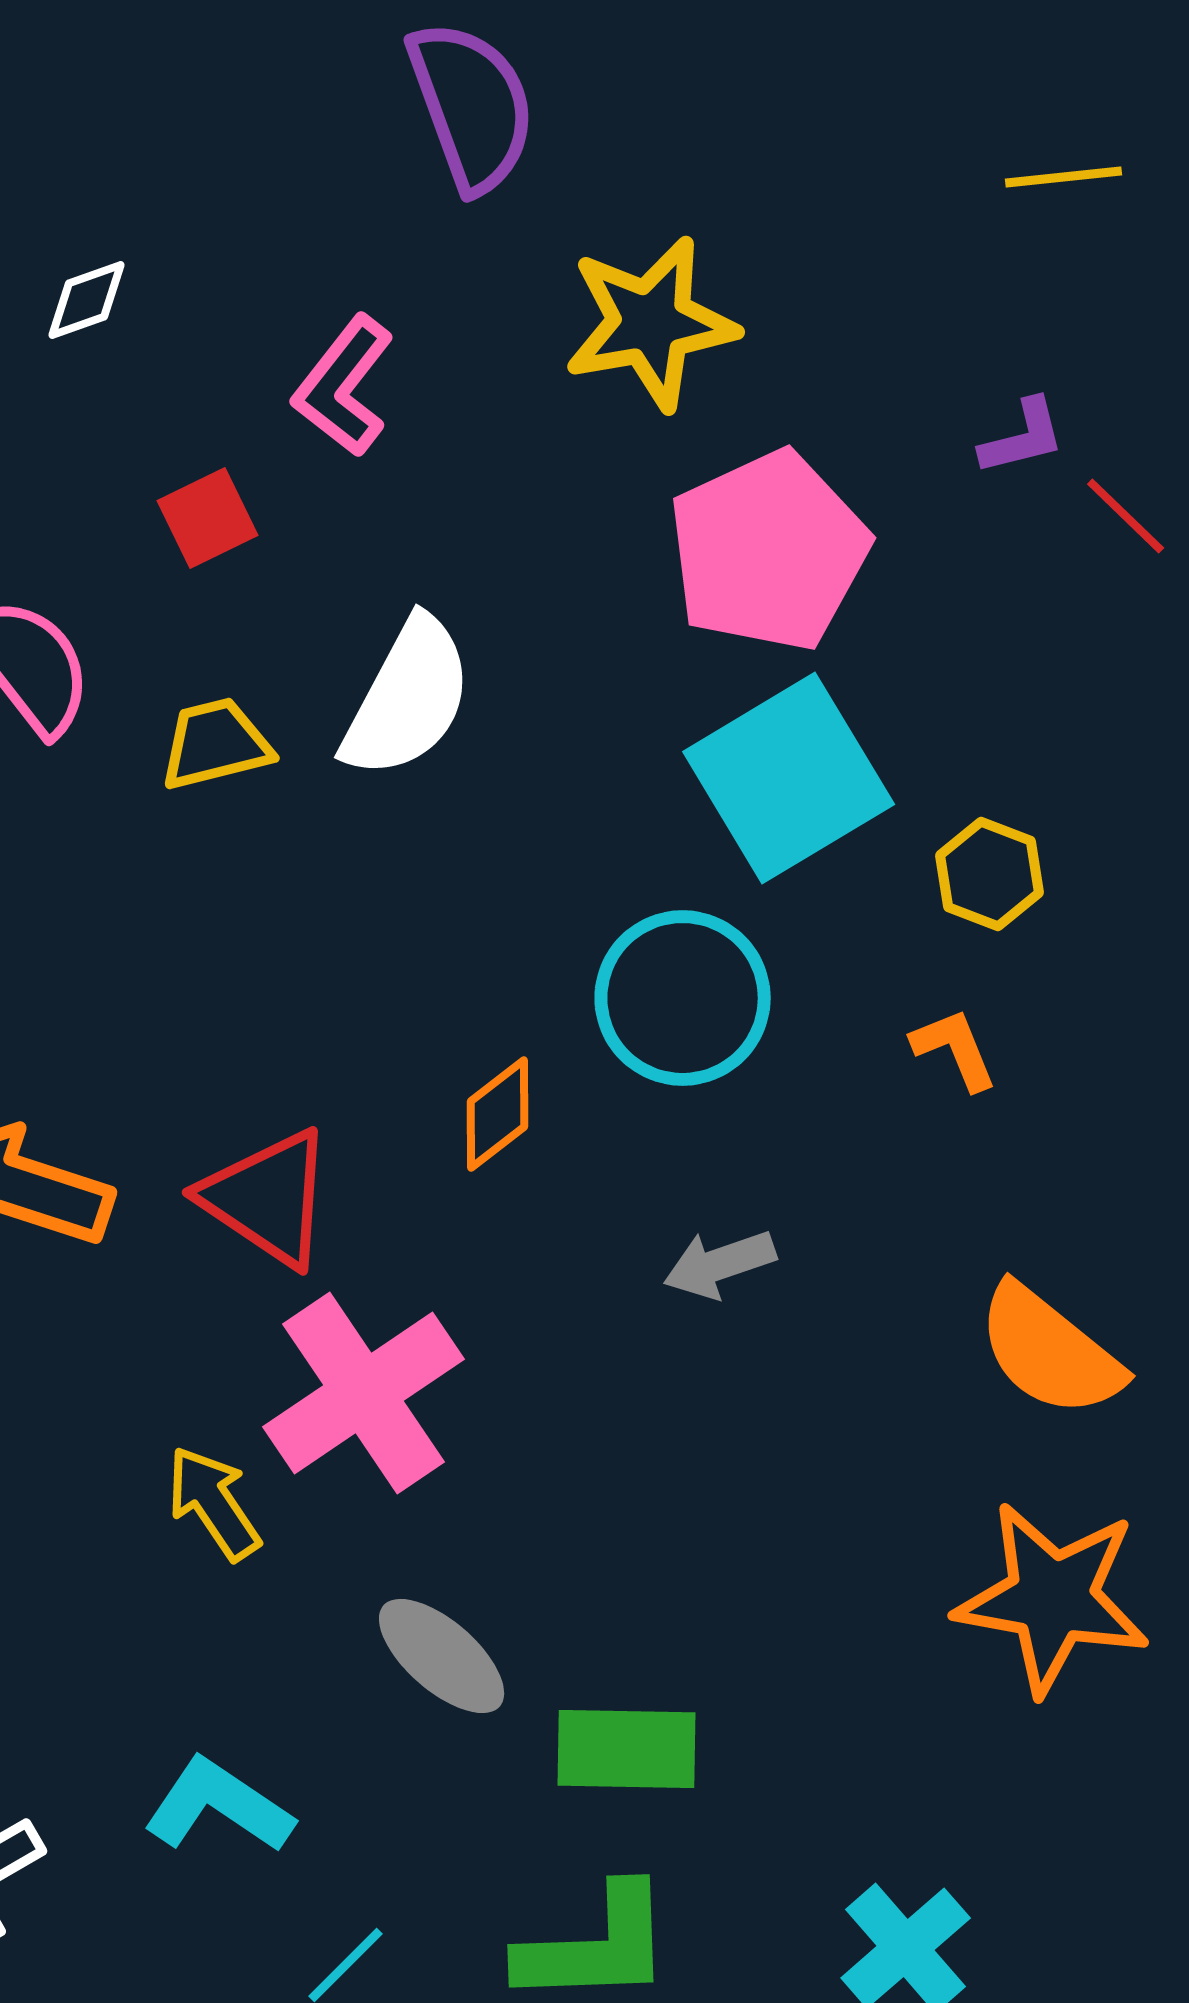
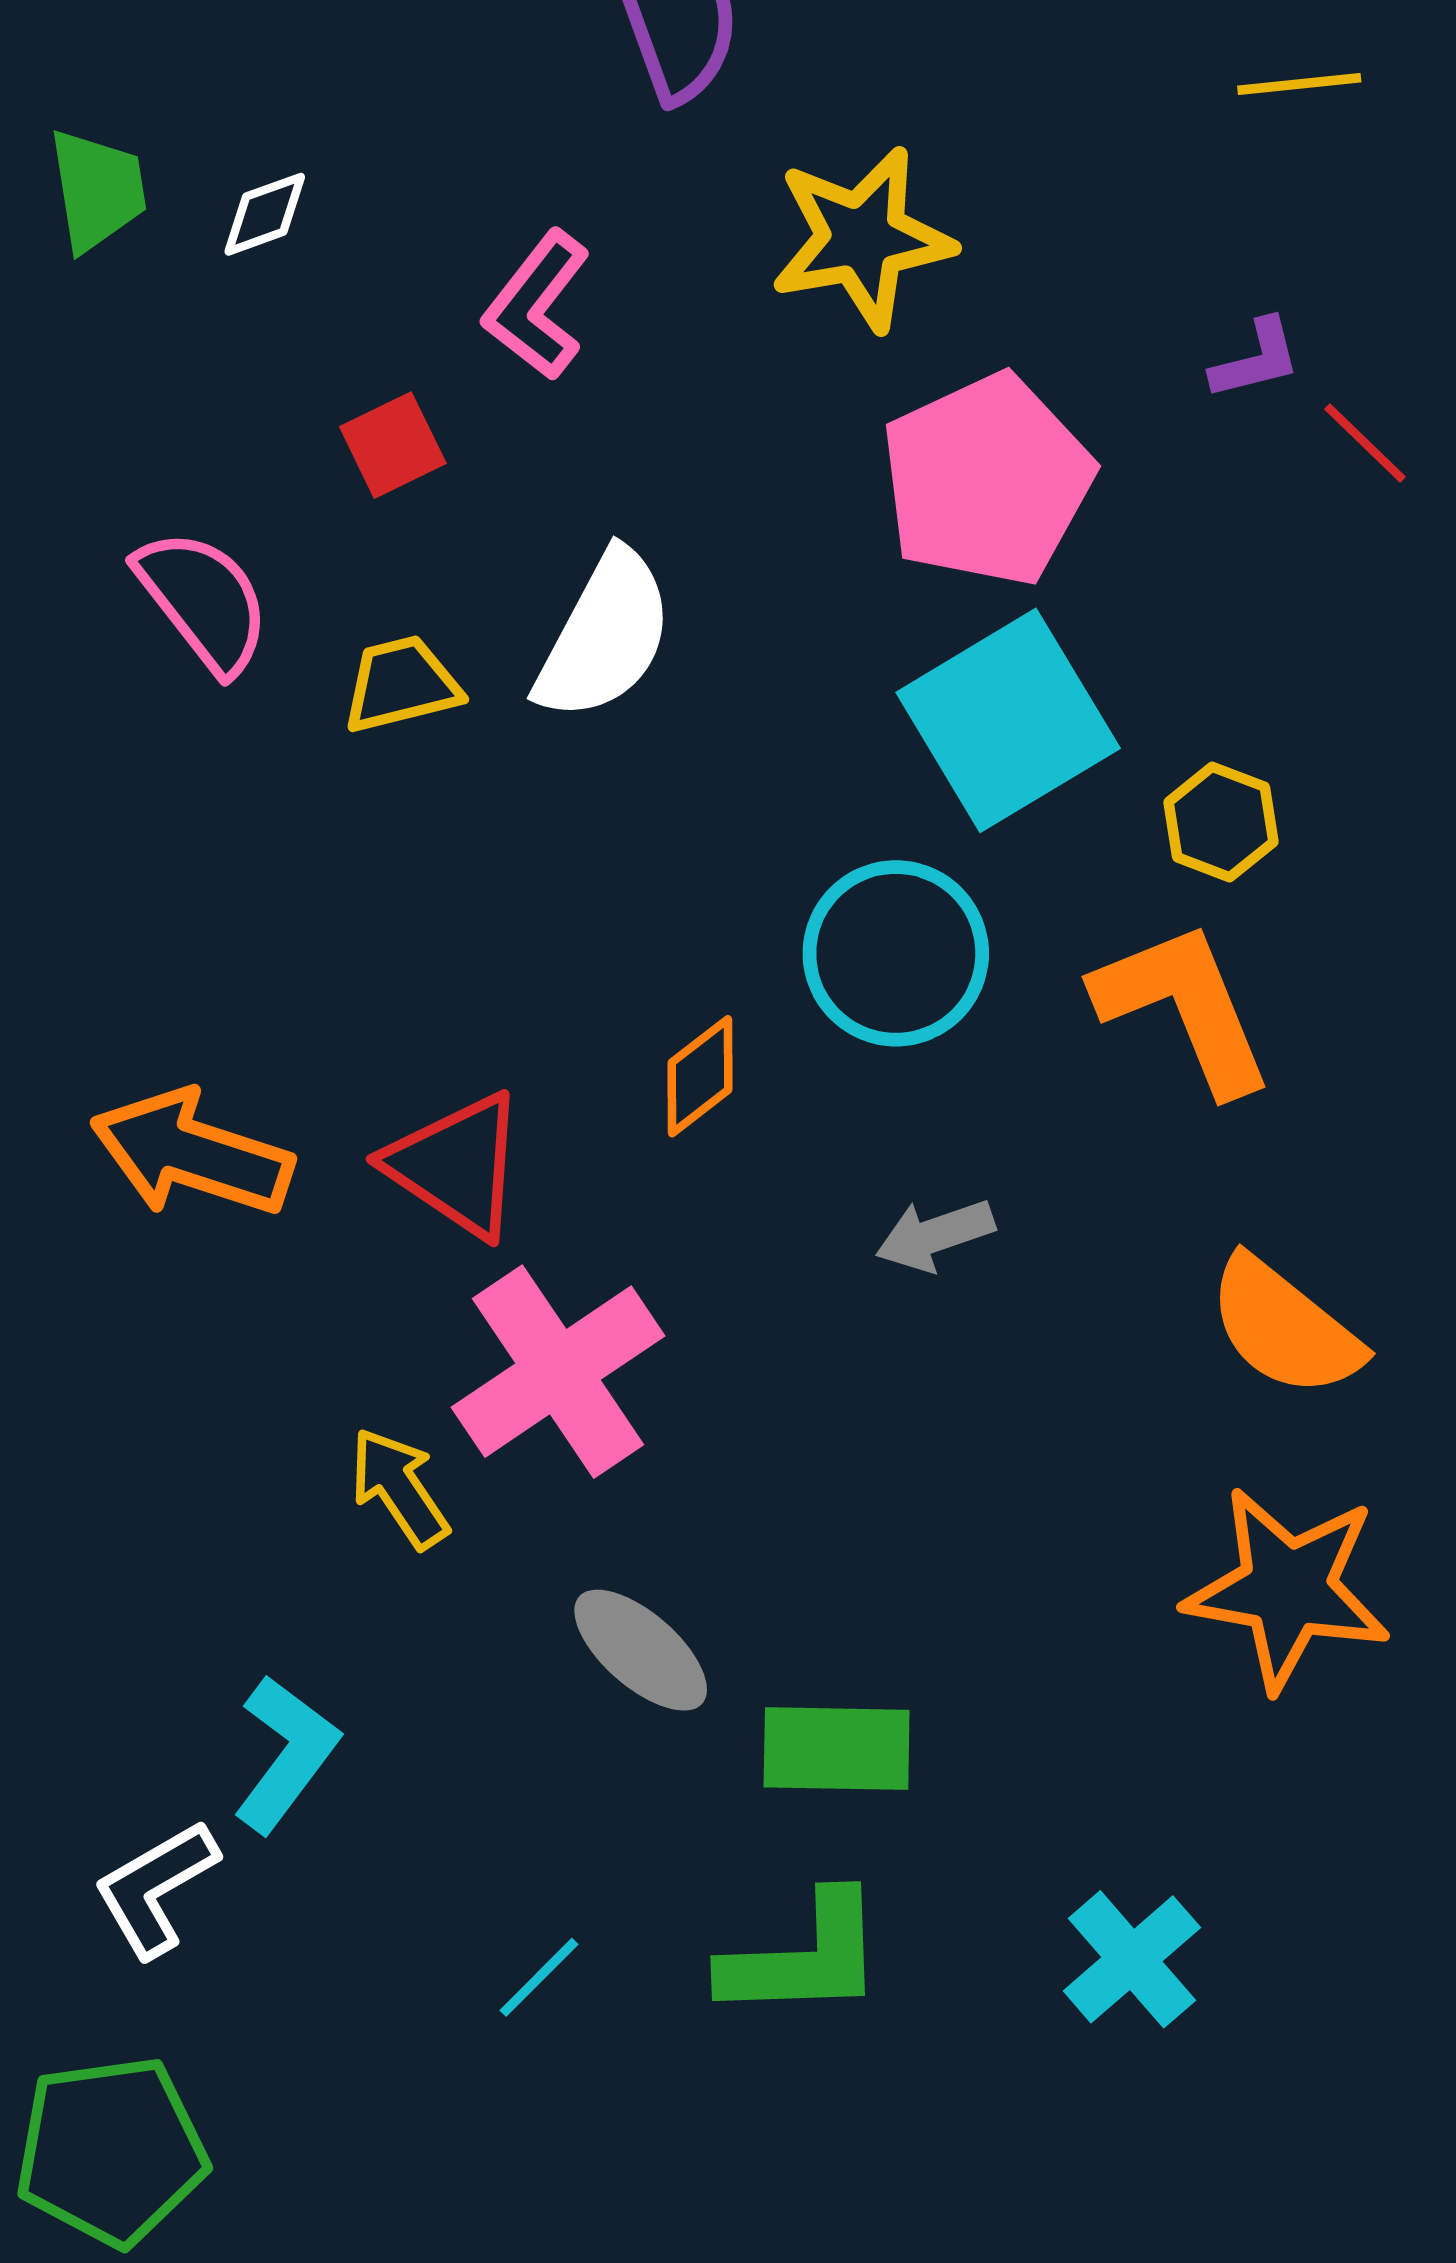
orange L-shape: (955, 1049) -> (1184, 1007), size x2.0
cyan L-shape: (219, 1806) -> (286, 1754), moved, turned 93

